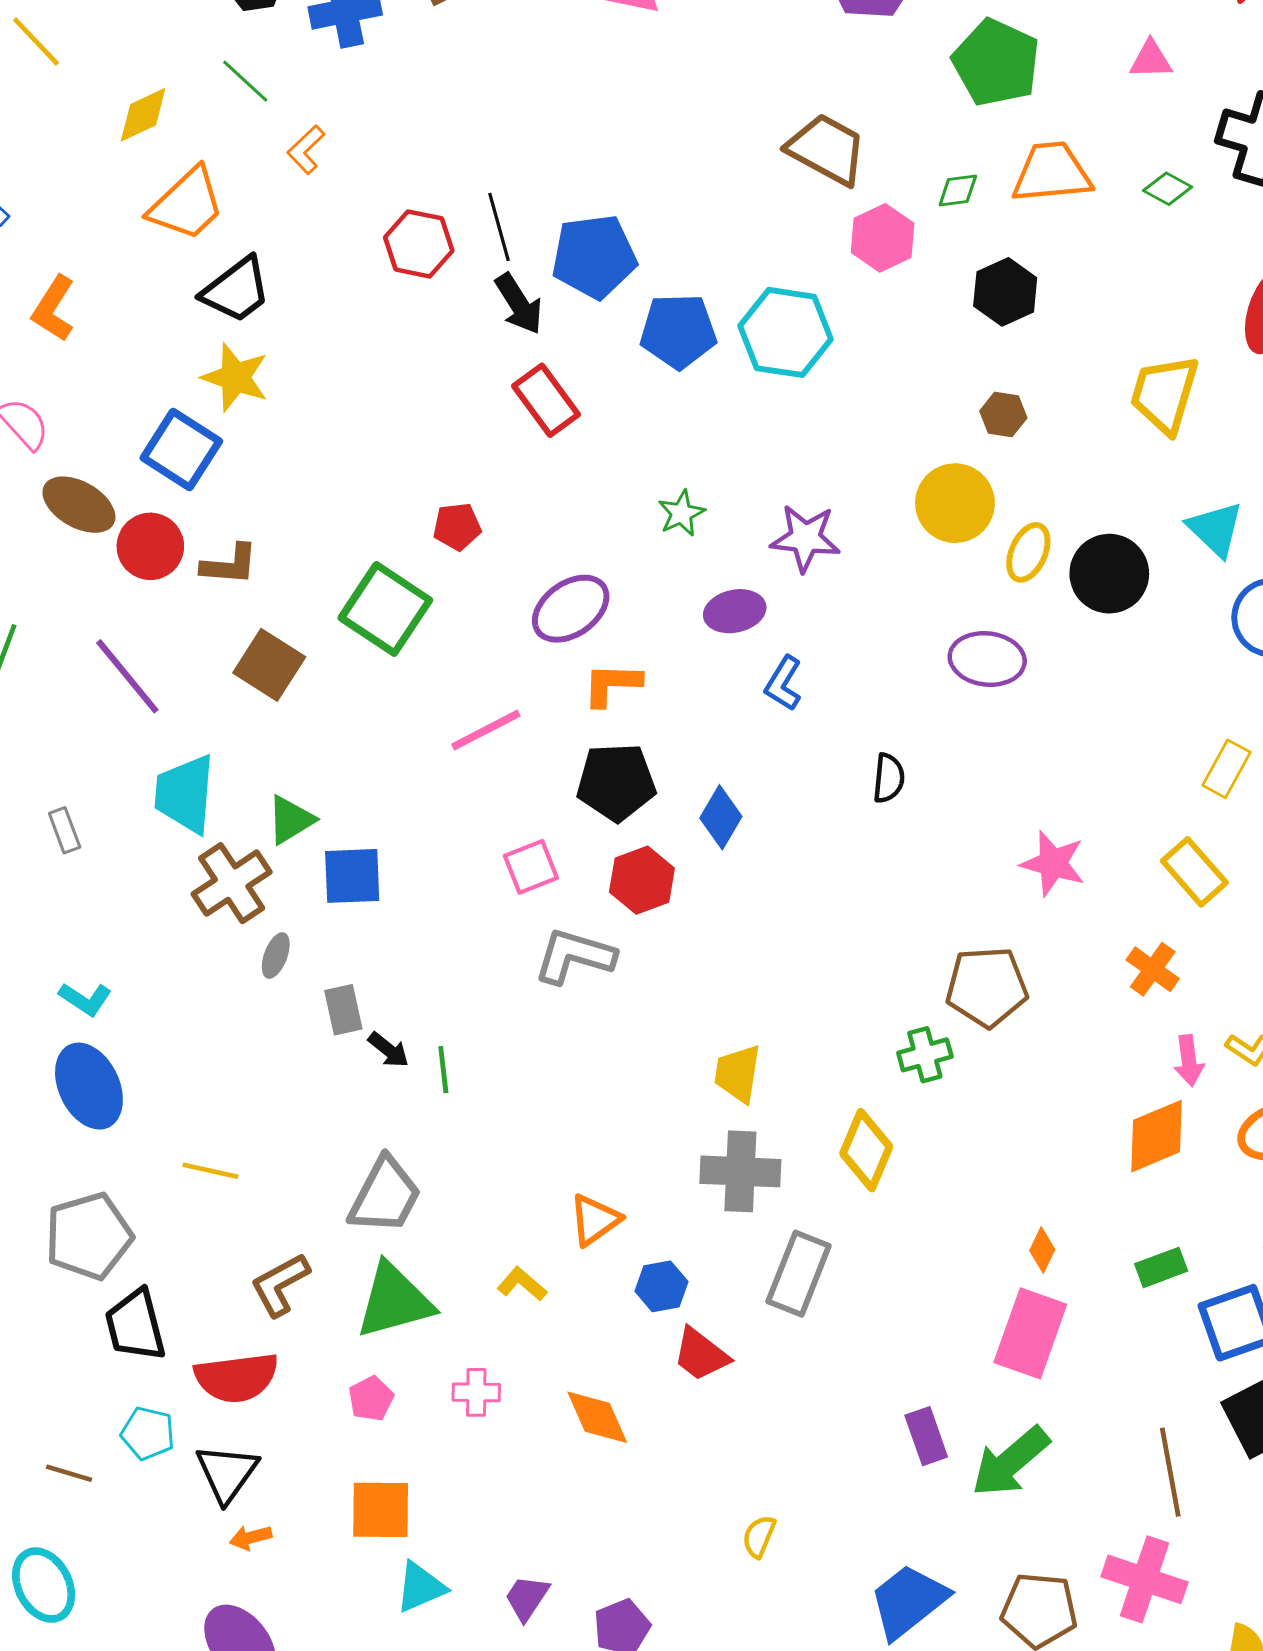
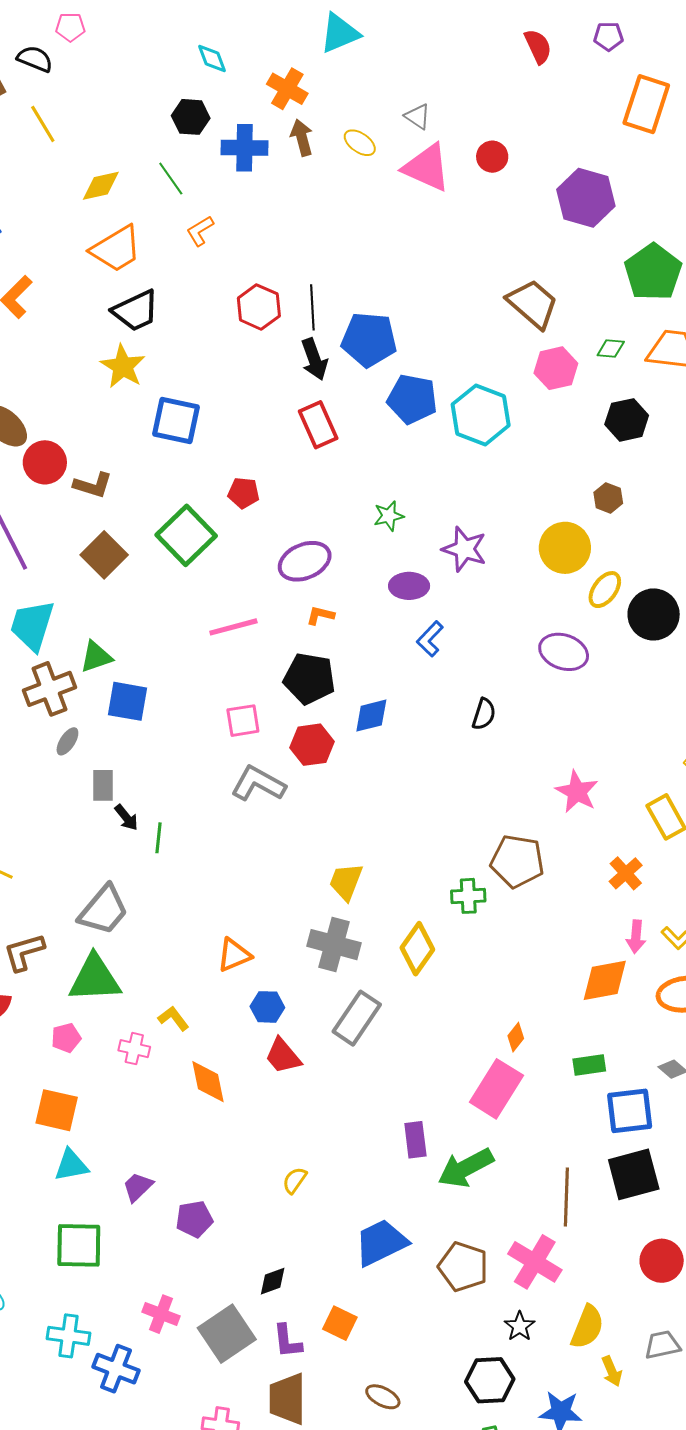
blue square: (181, 450) -> (176, 420), moved, turned -33
orange L-shape: (612, 684) -> (320, 615), size x0.7
blue diamond: (721, 817) -> (371, 716), turned 33
yellow L-shape: (522, 1284) -> (173, 1018), moved

